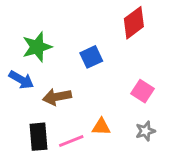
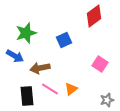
orange triangle: (101, 127) -> (71, 89), turned -40
gray star: (145, 131) -> (107, 100), moved
pink line: (71, 141) -> (50, 89), moved, turned 54

